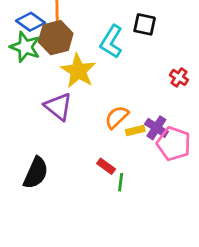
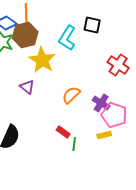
red cross: (179, 77) -> (118, 65), size x1.5
purple triangle: (58, 107) -> (27, 87), size x0.7
yellow rectangle: (135, 130) -> (104, 135), moved

